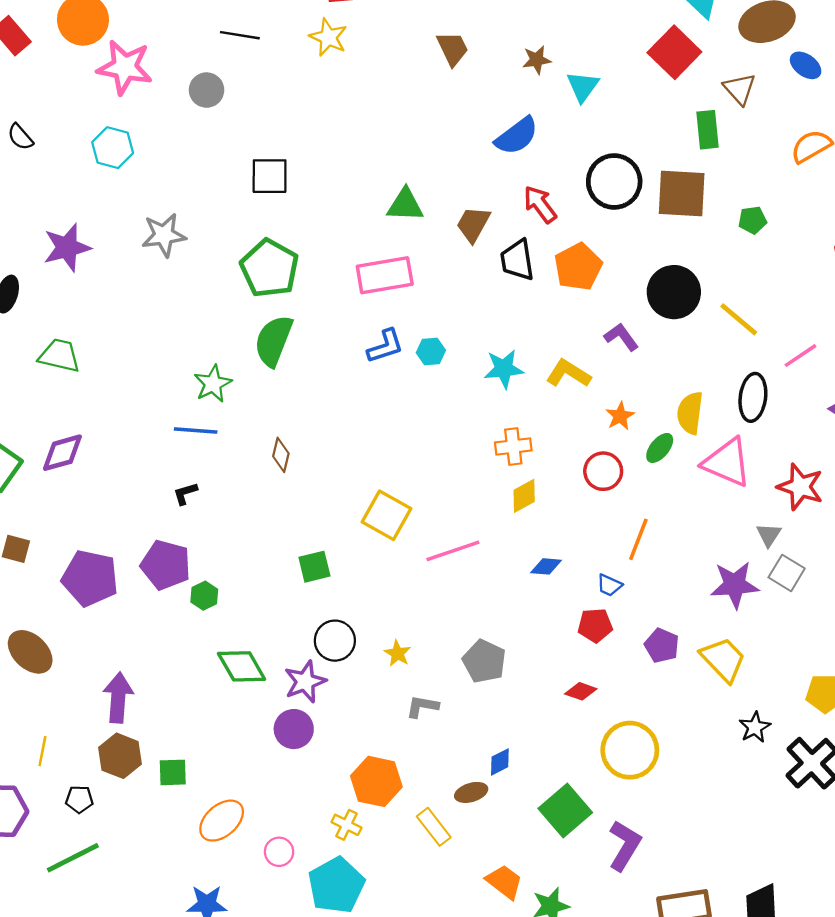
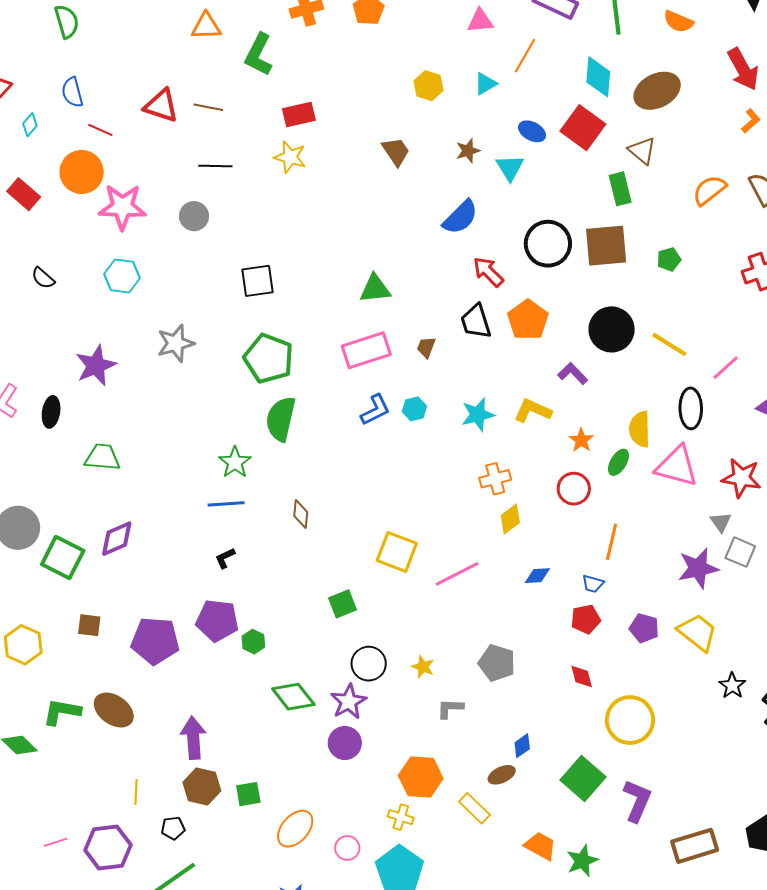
blue ellipse: (806, 65) -> (532, 131), moved
brown trapezoid: (473, 224) -> (426, 347), moved, size x0.7
red diamond: (581, 691) -> (582, 676), turned 64

